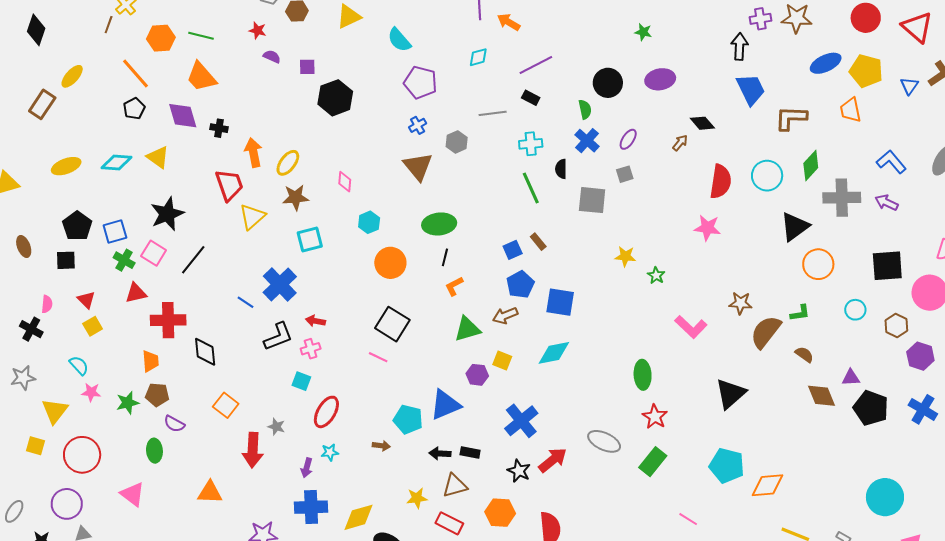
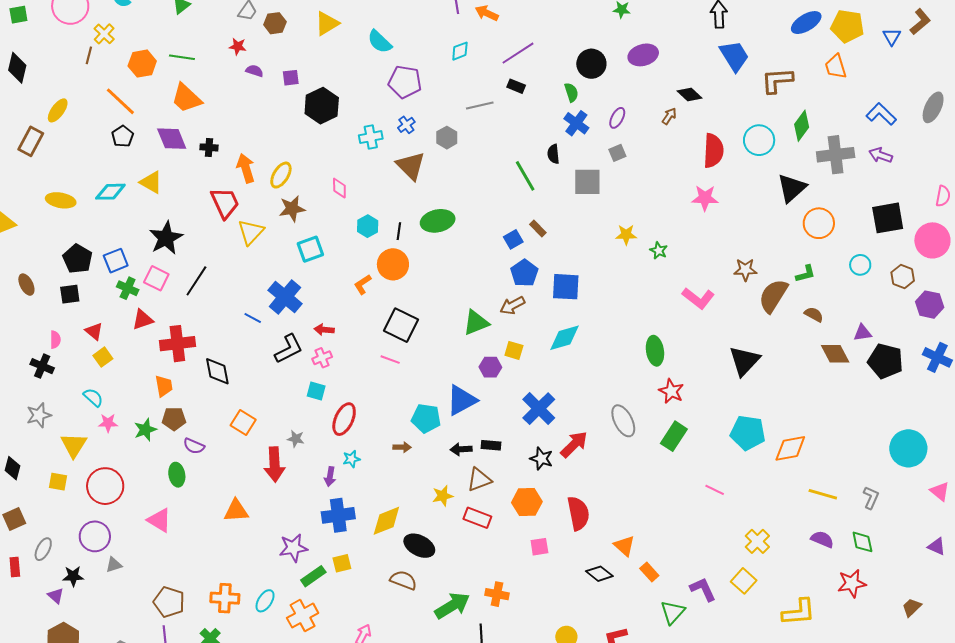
cyan cross: (531, 144) -> (371, 137), moved
yellow ellipse: (66, 166) -> (61, 200), turned 36
black line: (445, 257) -> (399, 231), moved
orange L-shape: (454, 286) -> (363, 284), moved
gray ellipse: (604, 441) -> (623, 421), turned 44

